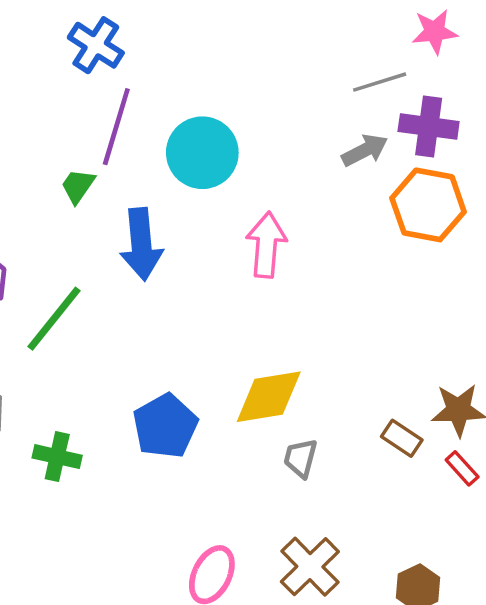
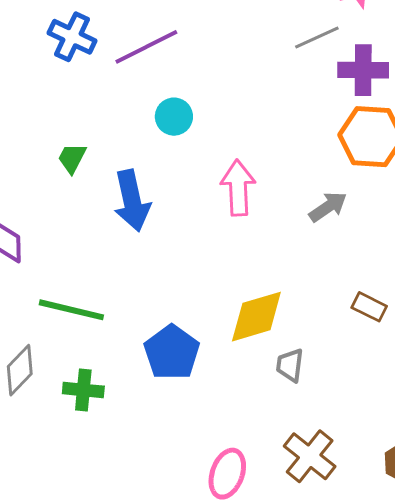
purple line: (116, 127) -> (146, 47), moved, turned 54
gray arrow: (365, 150) -> (328, 207), moved
cyan circle: (202, 153) -> (174, 117), size x0.6
green line: (54, 319) -> (71, 310), moved, turned 72
brown rectangle: (402, 438) -> (369, 307), moved

